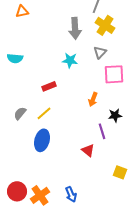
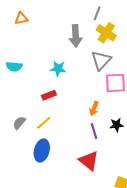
gray triangle: (100, 52) -> (101, 60), size x1.5
cyan star: (70, 60) -> (58, 69), moved
purple line: (102, 131) -> (94, 131), moved
red triangle: (88, 150) -> (89, 161), size x1.5

